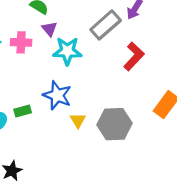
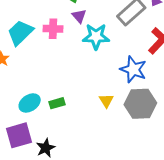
blue star: (57, 95) -> (133, 69), moved
green rectangle: (23, 111) -> (57, 103), moved

